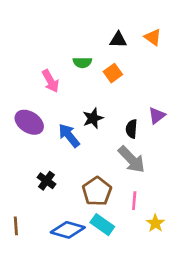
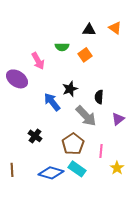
purple triangle: (157, 116) -> (118, 119), moved
purple ellipse: (29, 122) -> (17, 79), moved
gray arrow: (132, 159) -> (86, 116), moved

